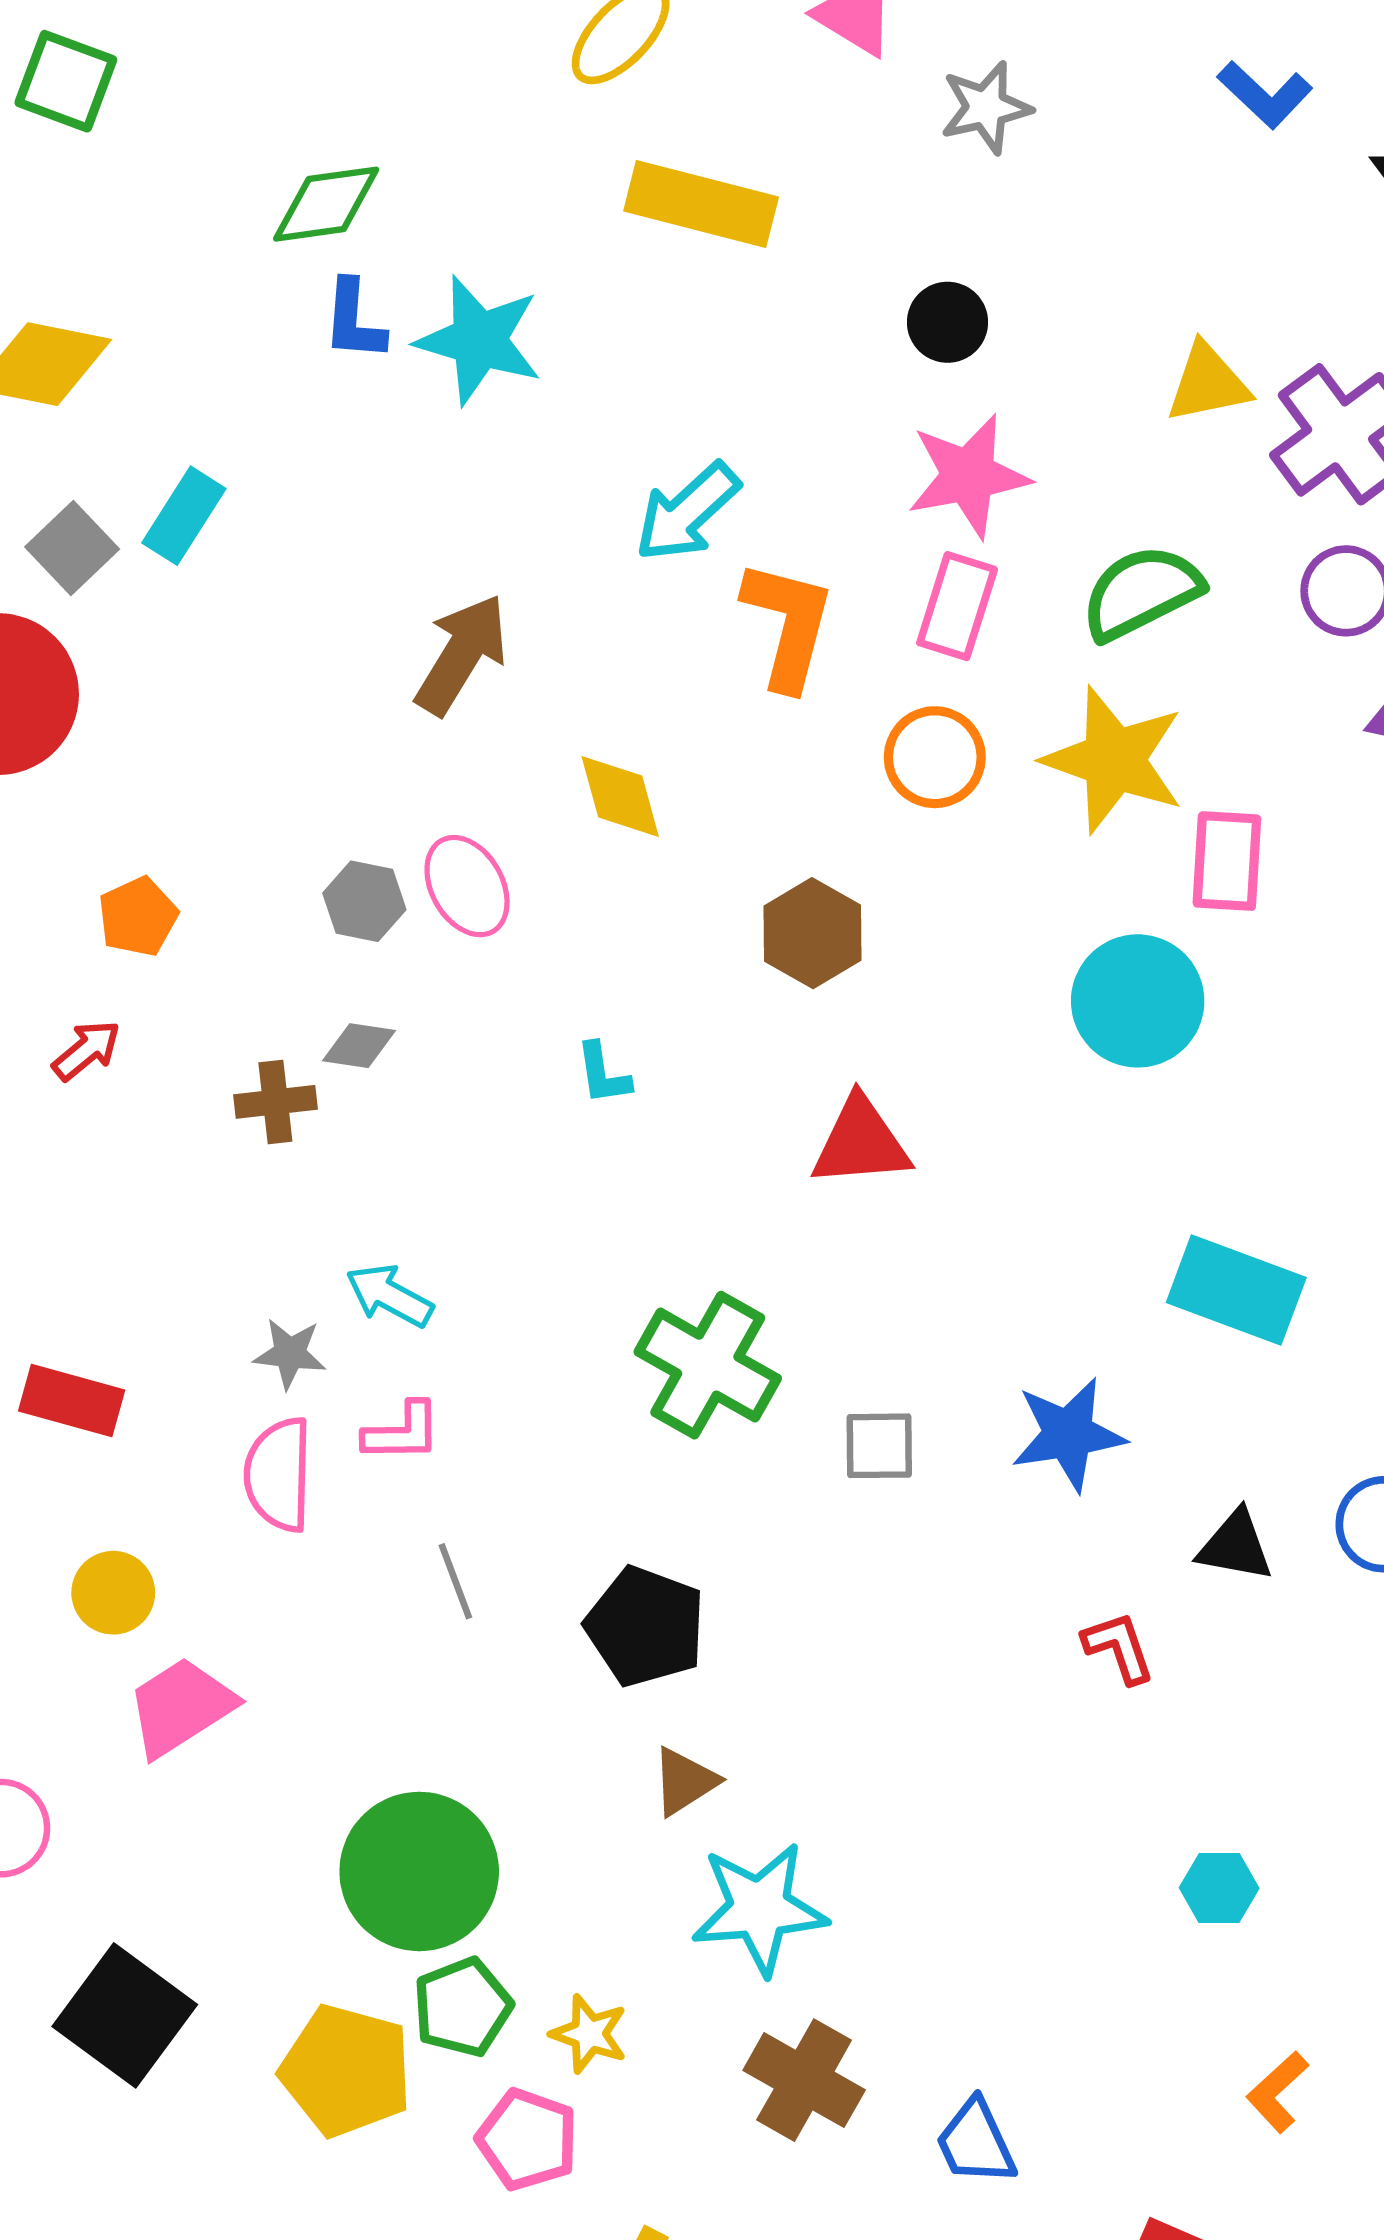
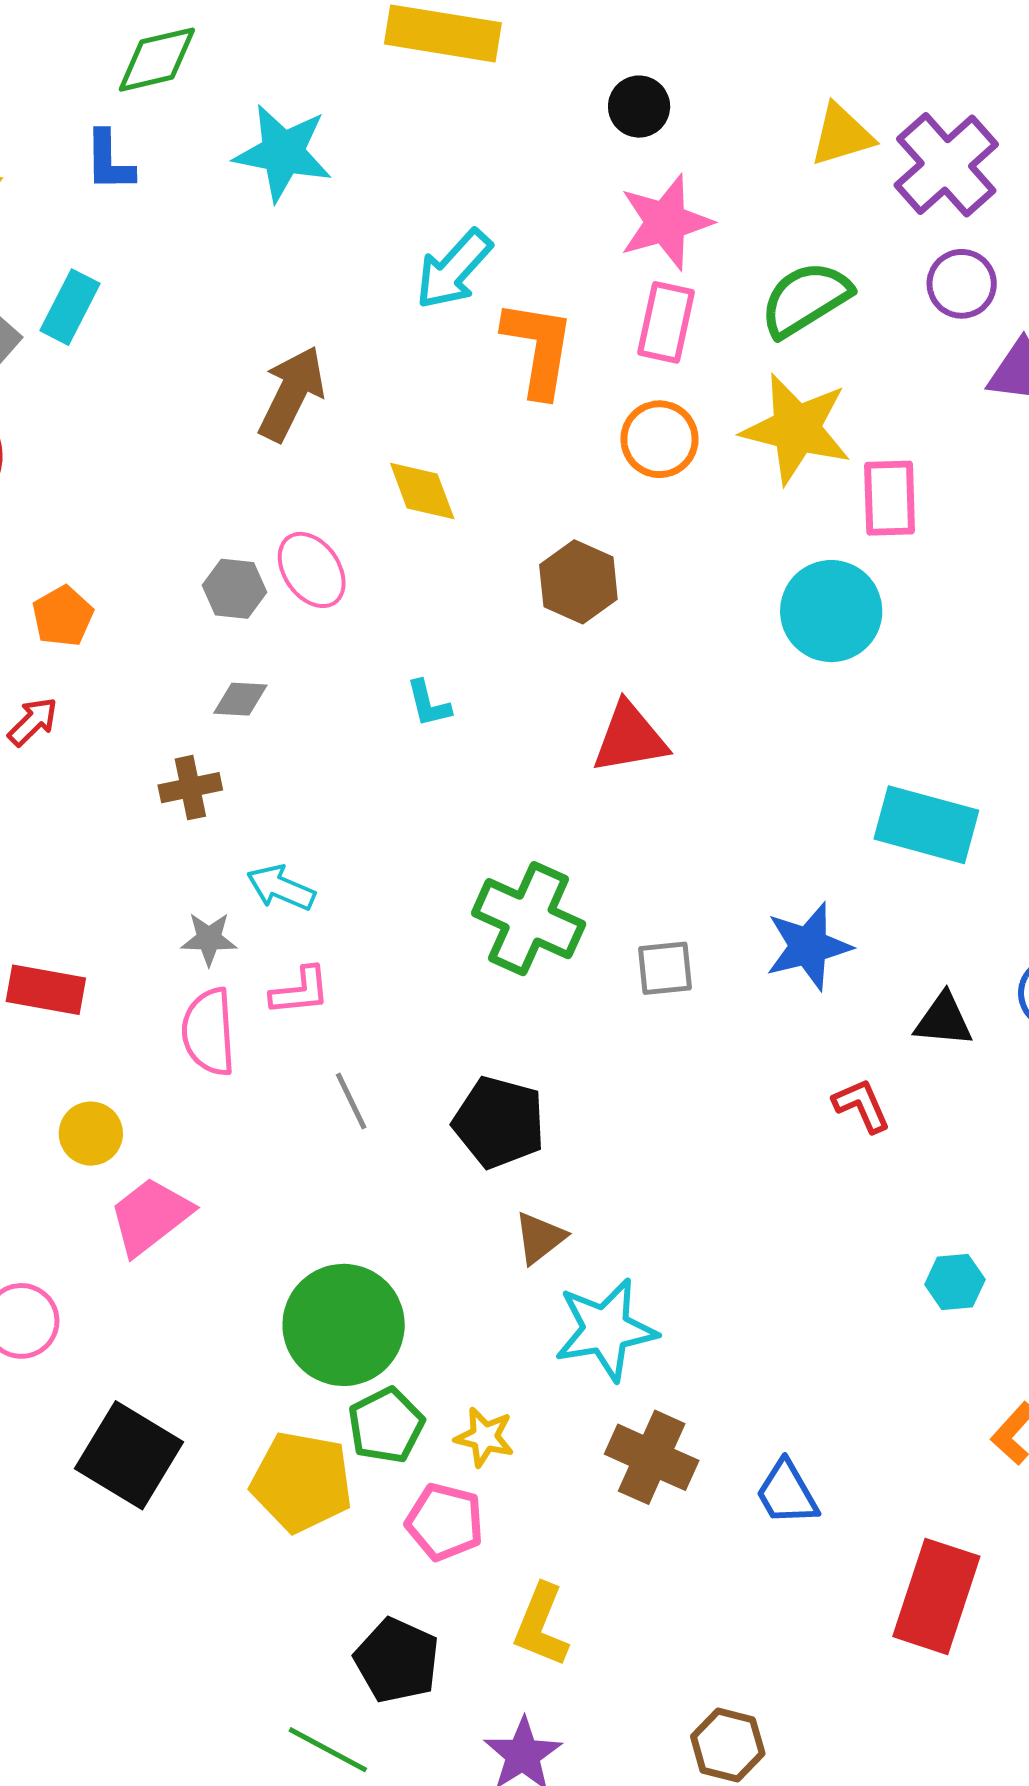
blue L-shape: (354, 320) -> (109, 161), moved
brown cross: (275, 1102) -> (190, 788), moved

